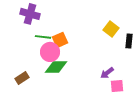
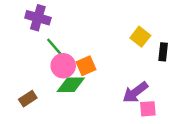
green line: (43, 37) -> (54, 47), turned 42
orange square: (60, 40) -> (86, 66), moved
purple arrow: (107, 73) -> (135, 92), size x1.5

